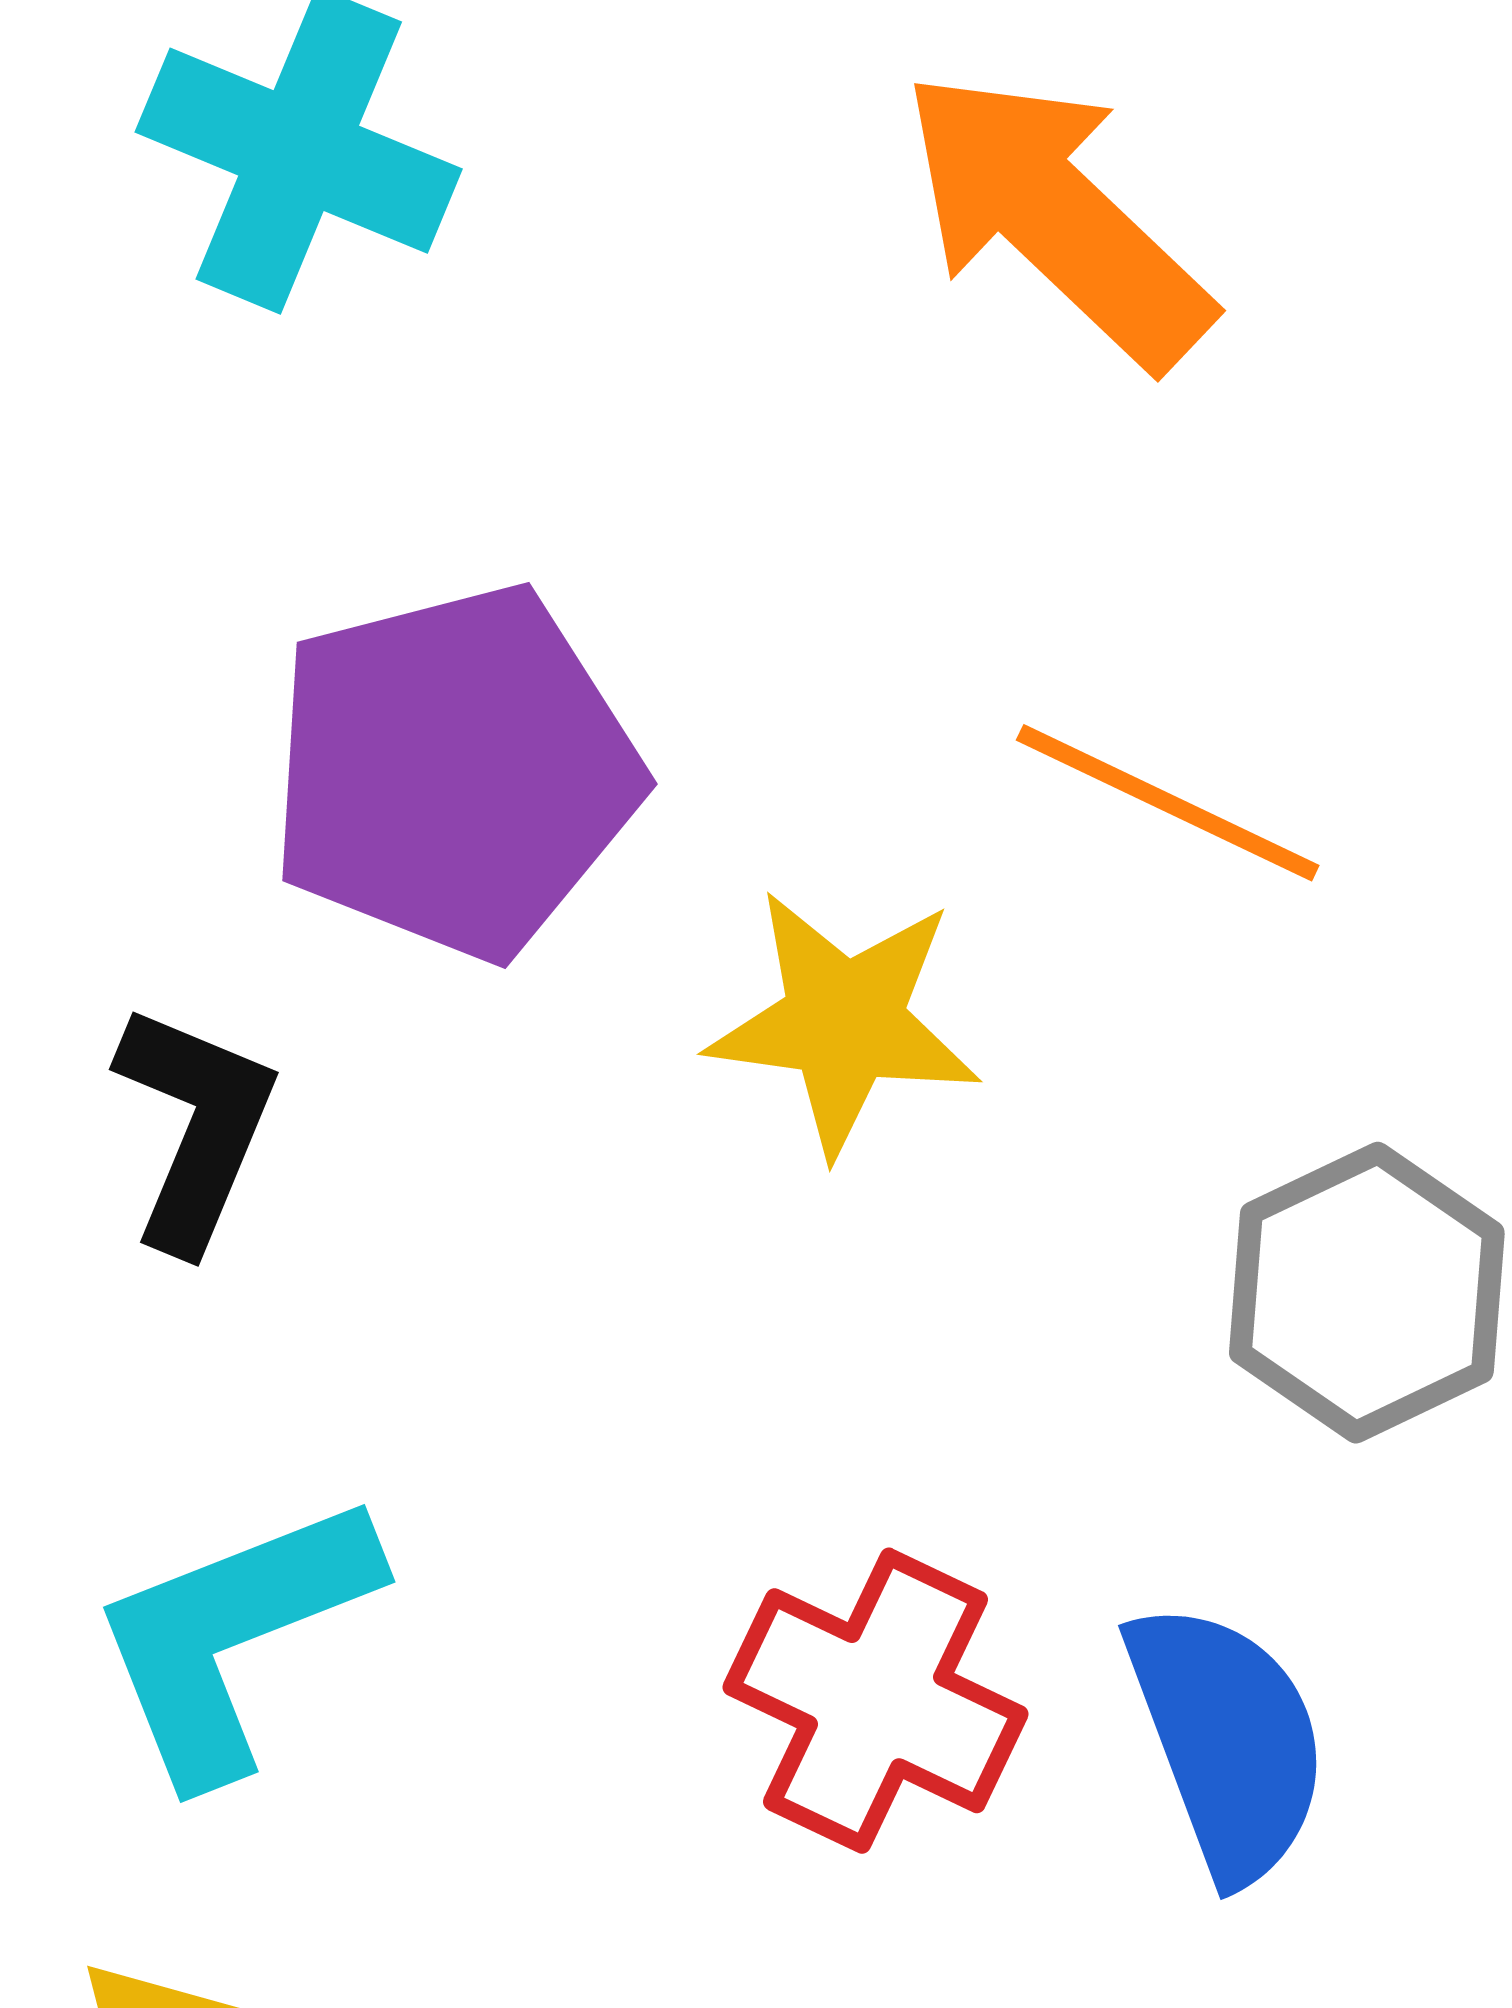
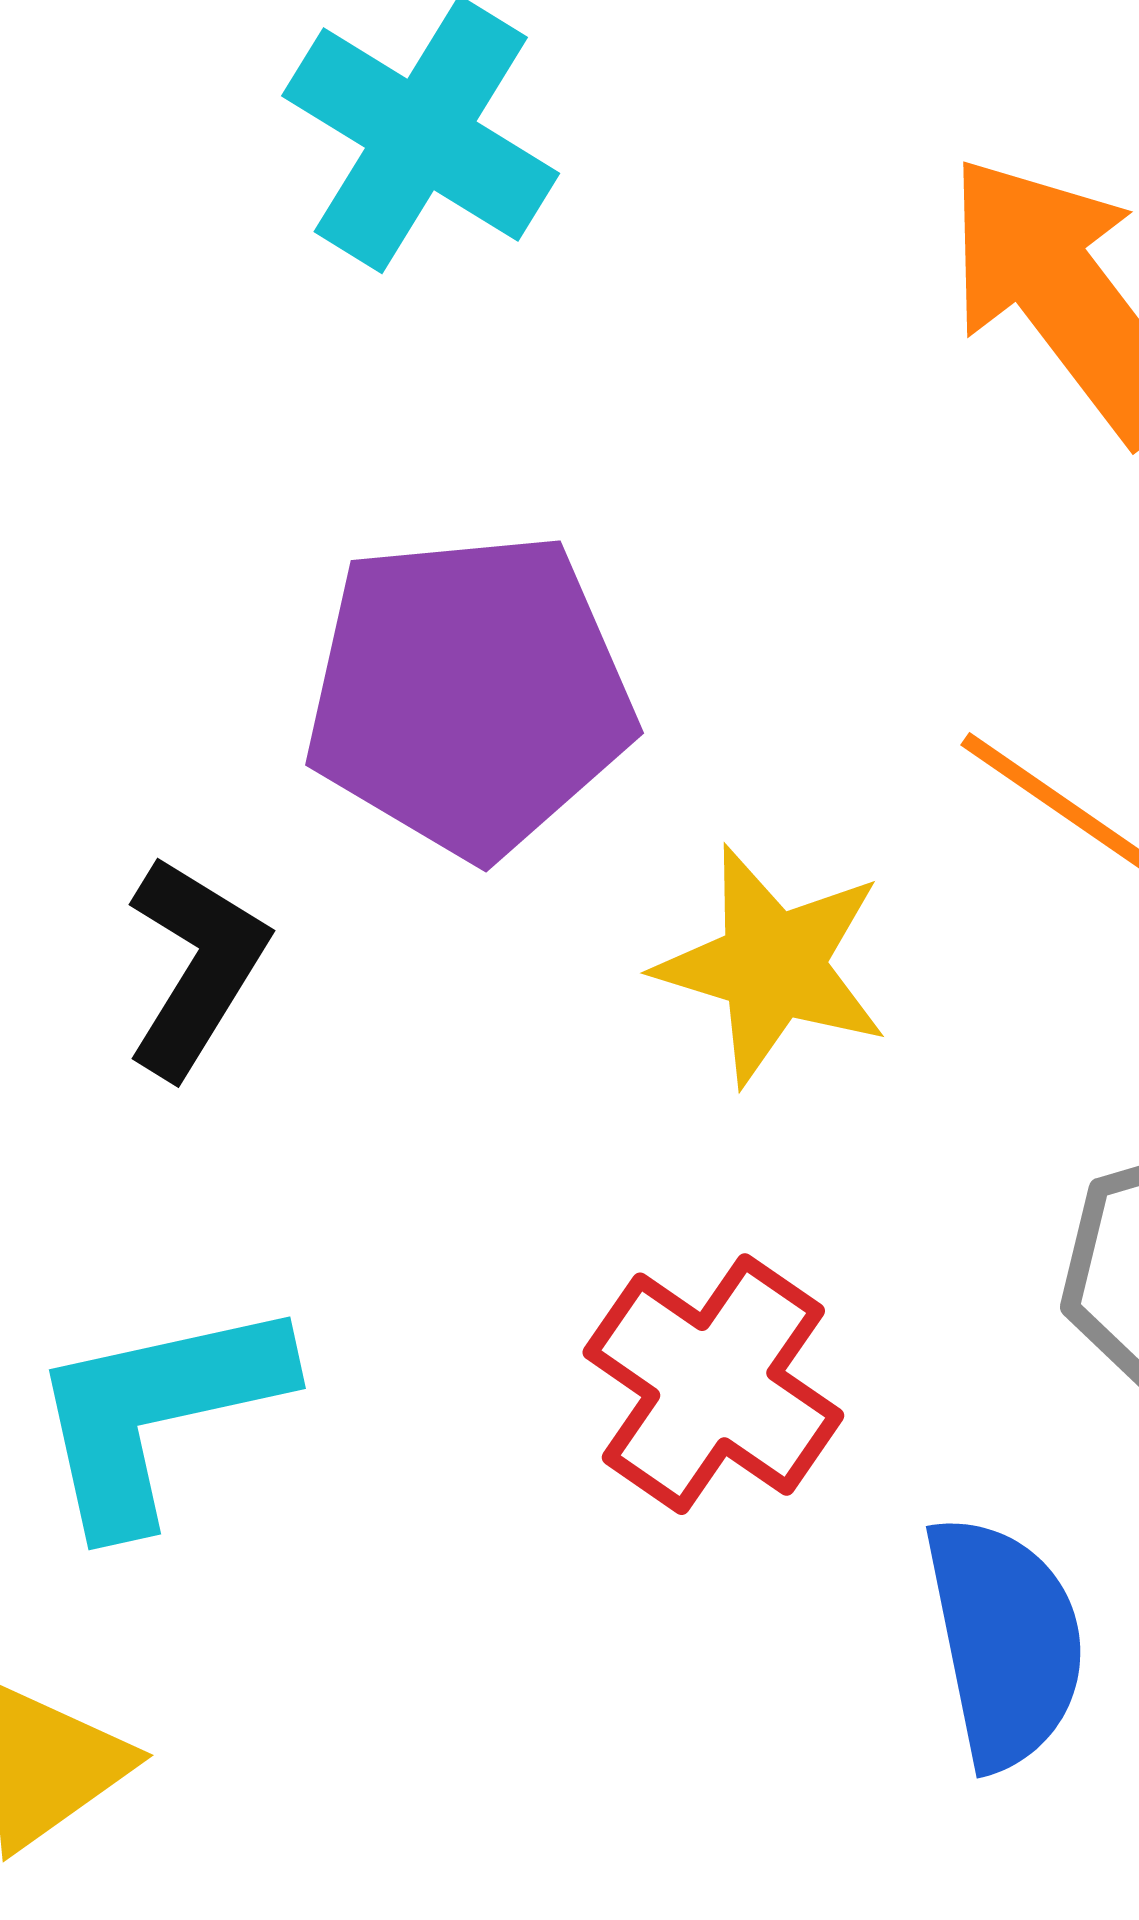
red cross: (876, 1701) -> (713, 1384), moved

